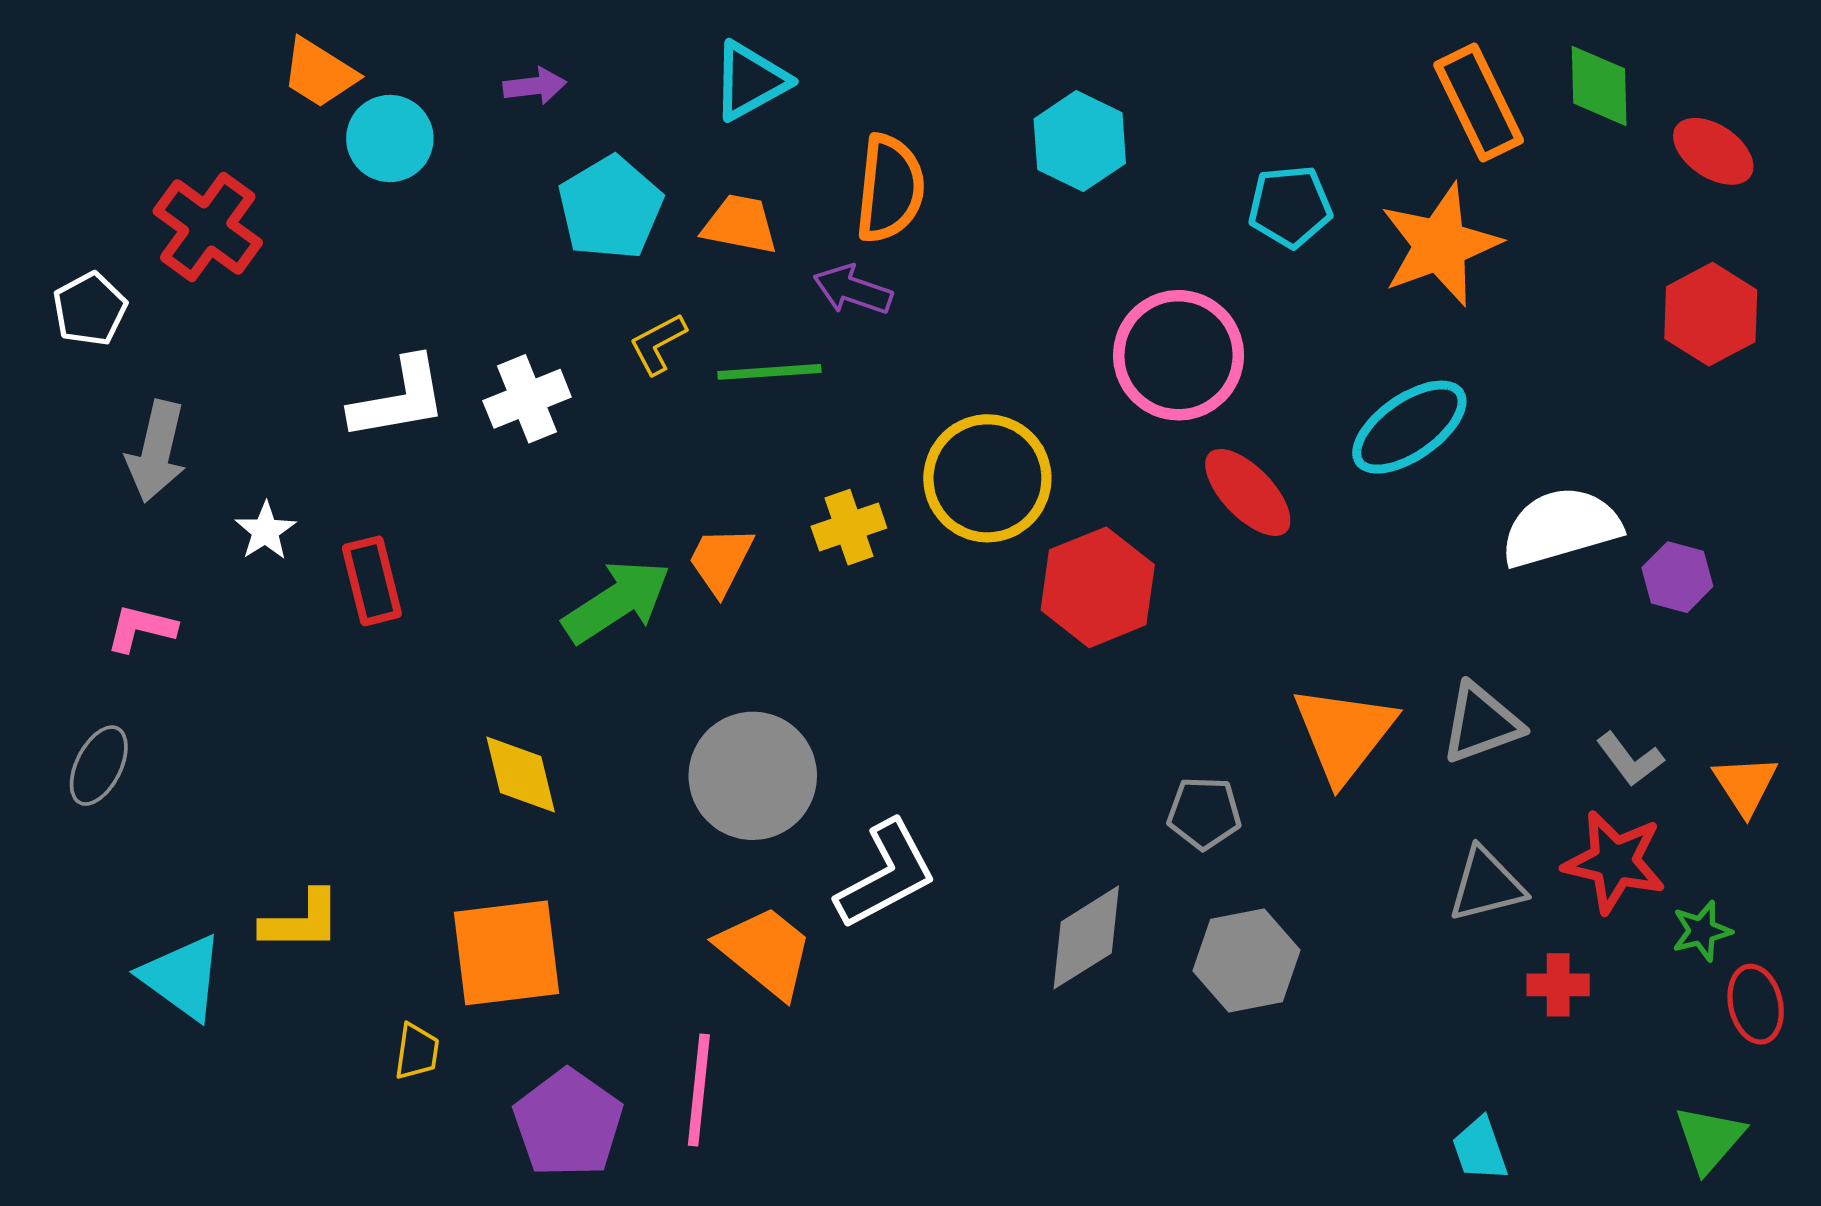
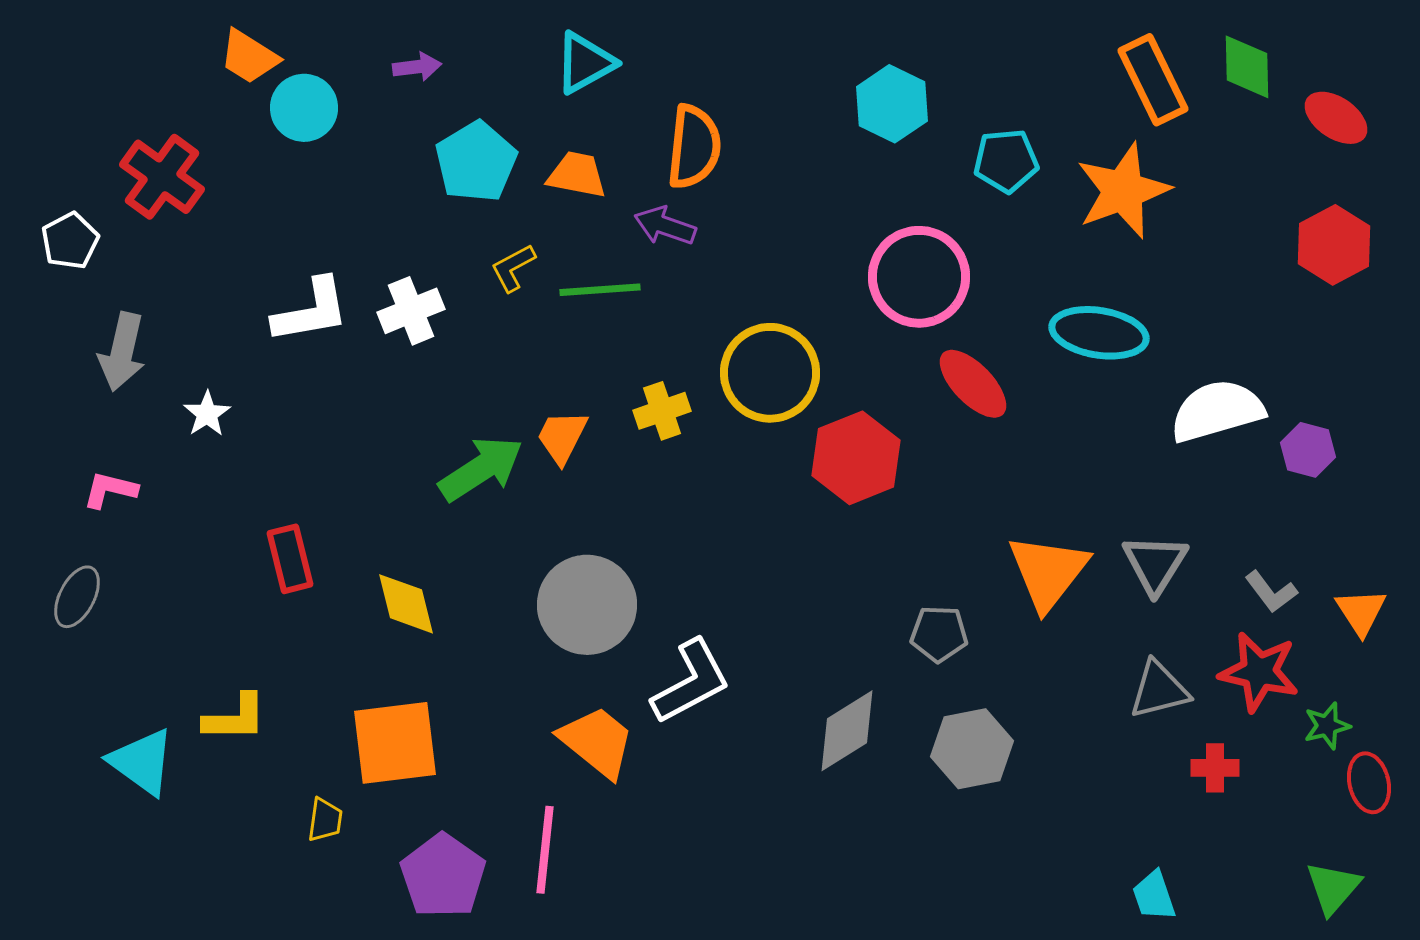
cyan hexagon: (1080, 141) -> (892, 104), moved
cyan ellipse: (1409, 427) -> (1099, 333), turned 44
red rectangle: (372, 581) -> (290, 559), moved
gray triangle: (1481, 723) -> (1155, 564), turned -38

